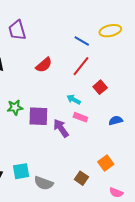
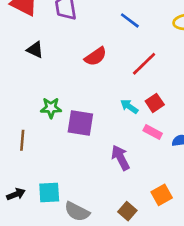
blue line: (82, 41) -> (130, 20), moved
red square: (100, 87) -> (155, 103), moved
pink rectangle: (80, 117) -> (153, 132), moved
purple arrow: (61, 128) -> (120, 158), moved

